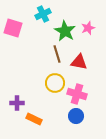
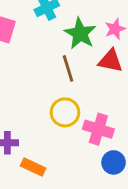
red triangle: (79, 62) -> (110, 61), moved
blue circle: (76, 116) -> (114, 162), moved

